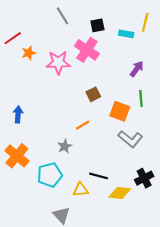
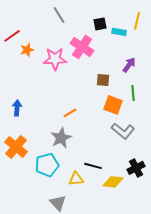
black square: (97, 25) -> (100, 24), moved
brown square: (93, 94) -> (103, 80), moved, turned 32
orange line: (83, 125) -> (70, 113), moved
gray star: (65, 146) -> (61, 138), size x1.5

